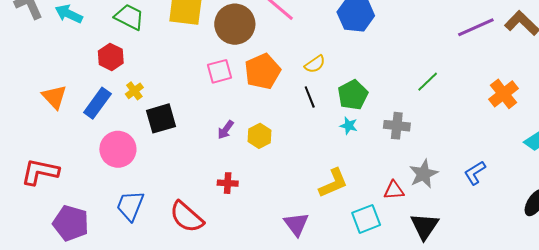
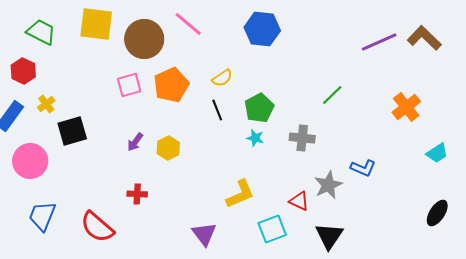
blue L-shape: (475, 173) -> (363, 168), moved, turned -125
red triangle: (394, 190) -> (299, 201), turned 30

